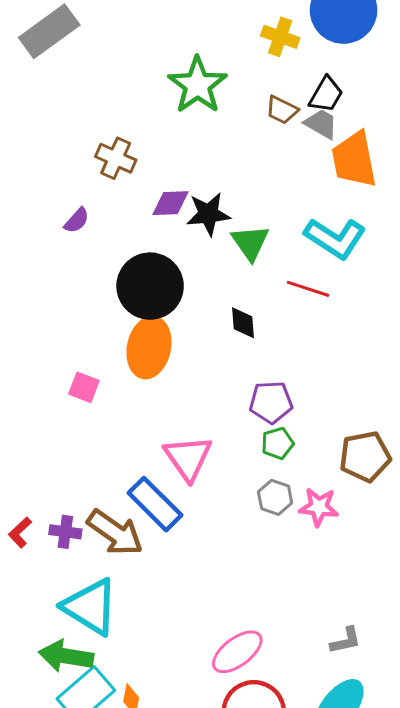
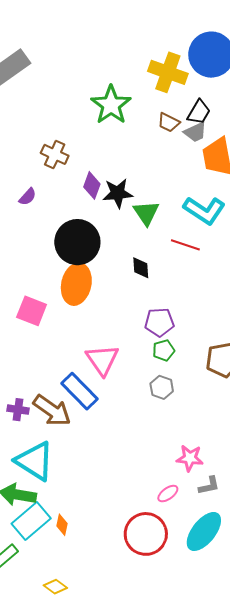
yellow cross: (280, 37) -> (168, 72), size x1.5
gray trapezoid: (321, 124) -> (195, 132), turned 125
purple diamond: (171, 203) -> (92, 185), turned -68
pink square: (84, 387) -> (32, 311), size x1.4
pink star: (319, 507) -> (190, 458), moved
pink ellipse: (237, 652) -> (168, 494), moved, size x0.6

